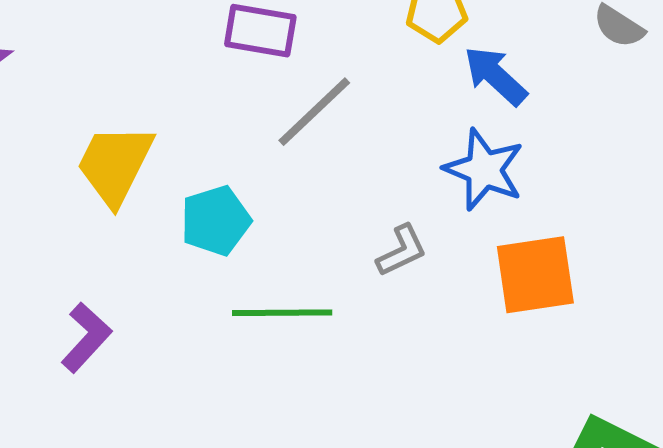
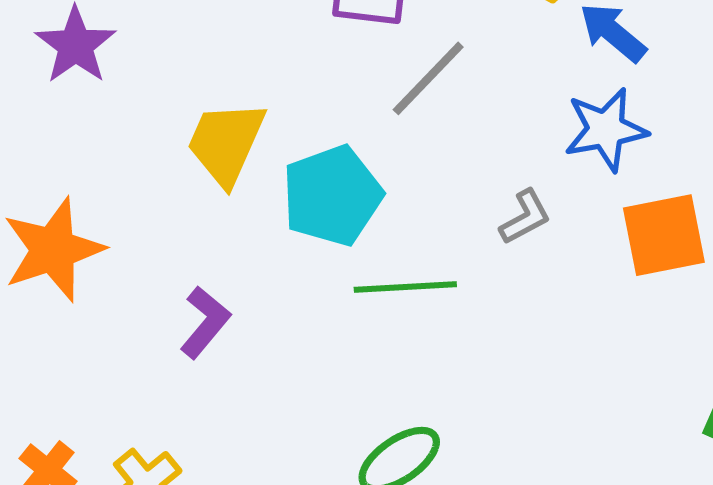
blue star: (484, 170) -> (606, 130), turned -30
cyan pentagon: (216, 221) -> (332, 196), size x1.4

